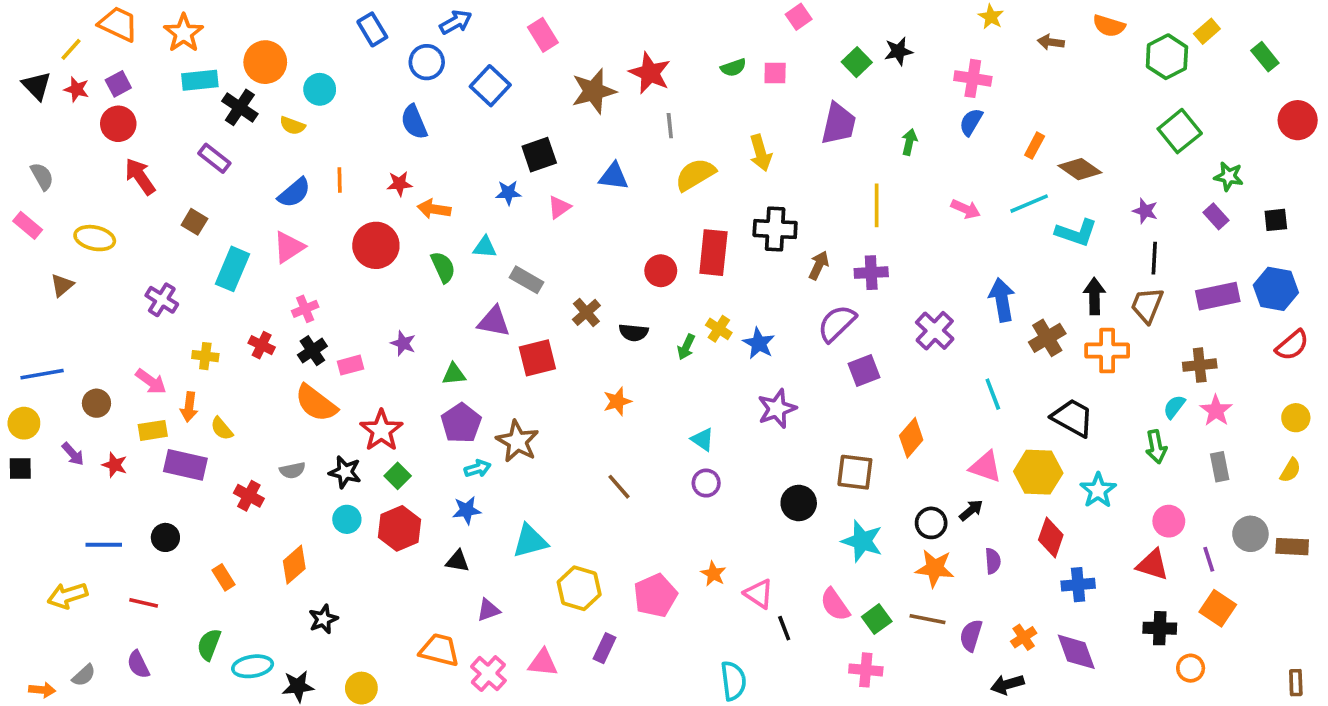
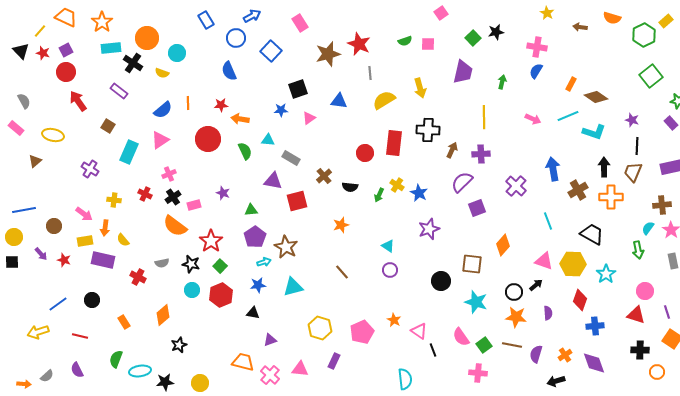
cyan triangle: (530, 541) -> (293, 287), moved
blue line: (104, 545) -> (58, 304), turned -36

